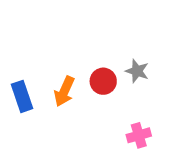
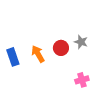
orange arrow: (64, 91) -> (38, 54), turned 126

